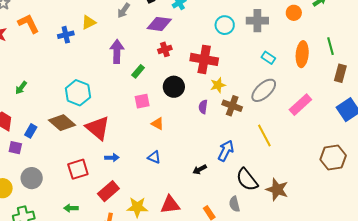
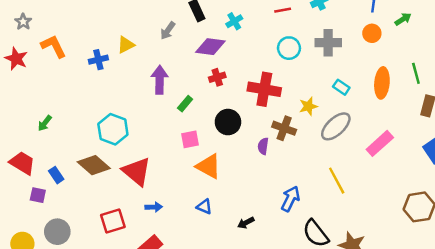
yellow star: (218, 85) -> (308, 106), moved
brown cross: (232, 106) -> (284, 128), moved
orange triangle: (158, 124) -> (209, 166), size x1.6
blue rectangle: (31, 131) -> (56, 175), turned -64
black arrow: (200, 169) -> (246, 223), moved

